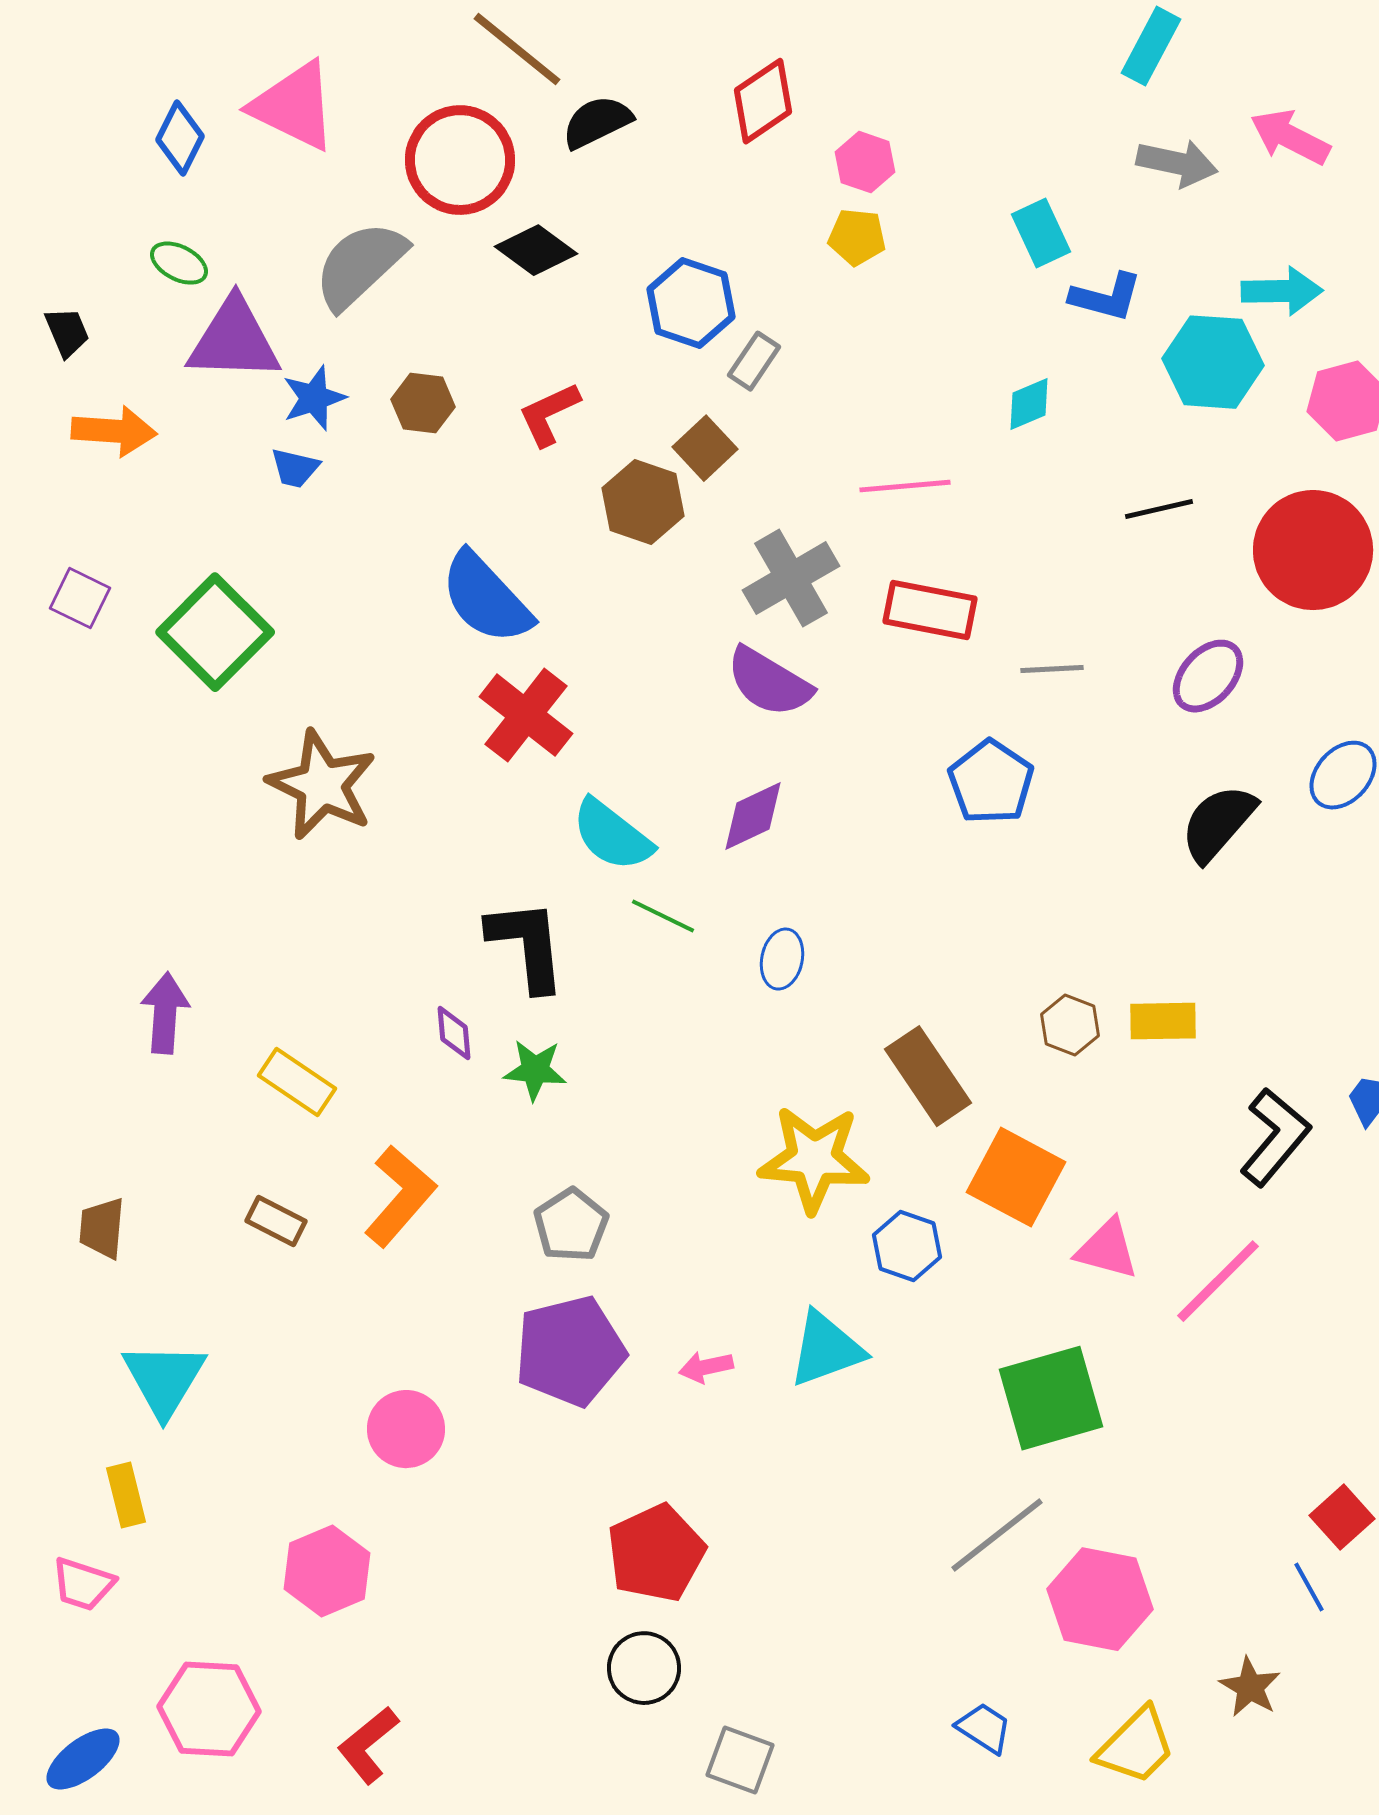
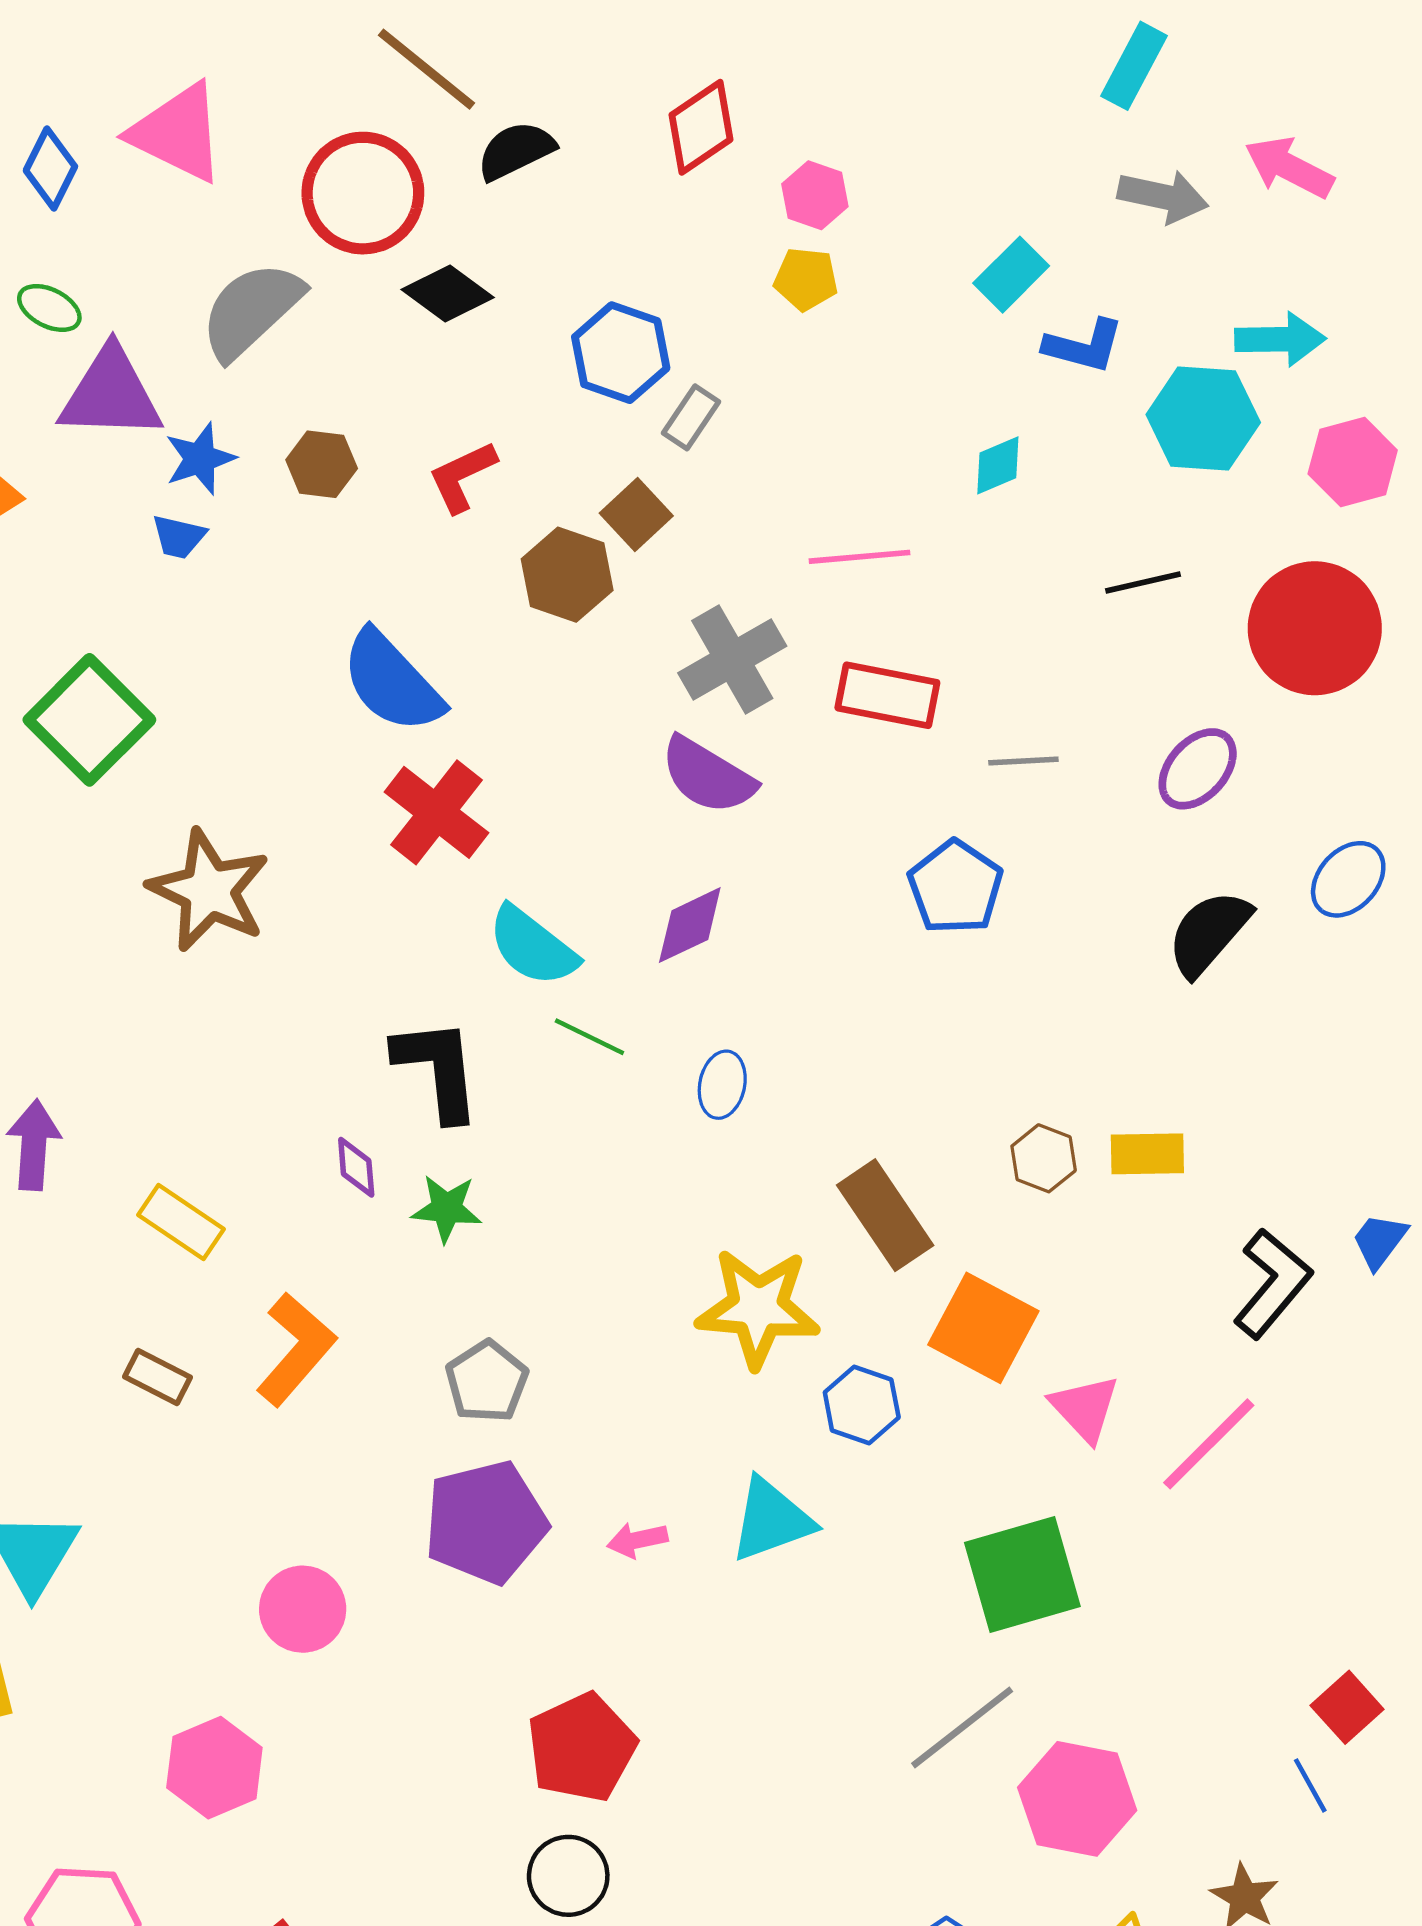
cyan rectangle: (1041, 233) -> (1011, 275), turned 70
pink triangle: (1107, 1249) -> (1085, 1408), turned 32

